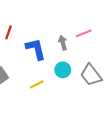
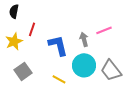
cyan circle: (63, 70) -> (84, 65), size x1.5
yellow line: (37, 84) -> (59, 79), turned 56

